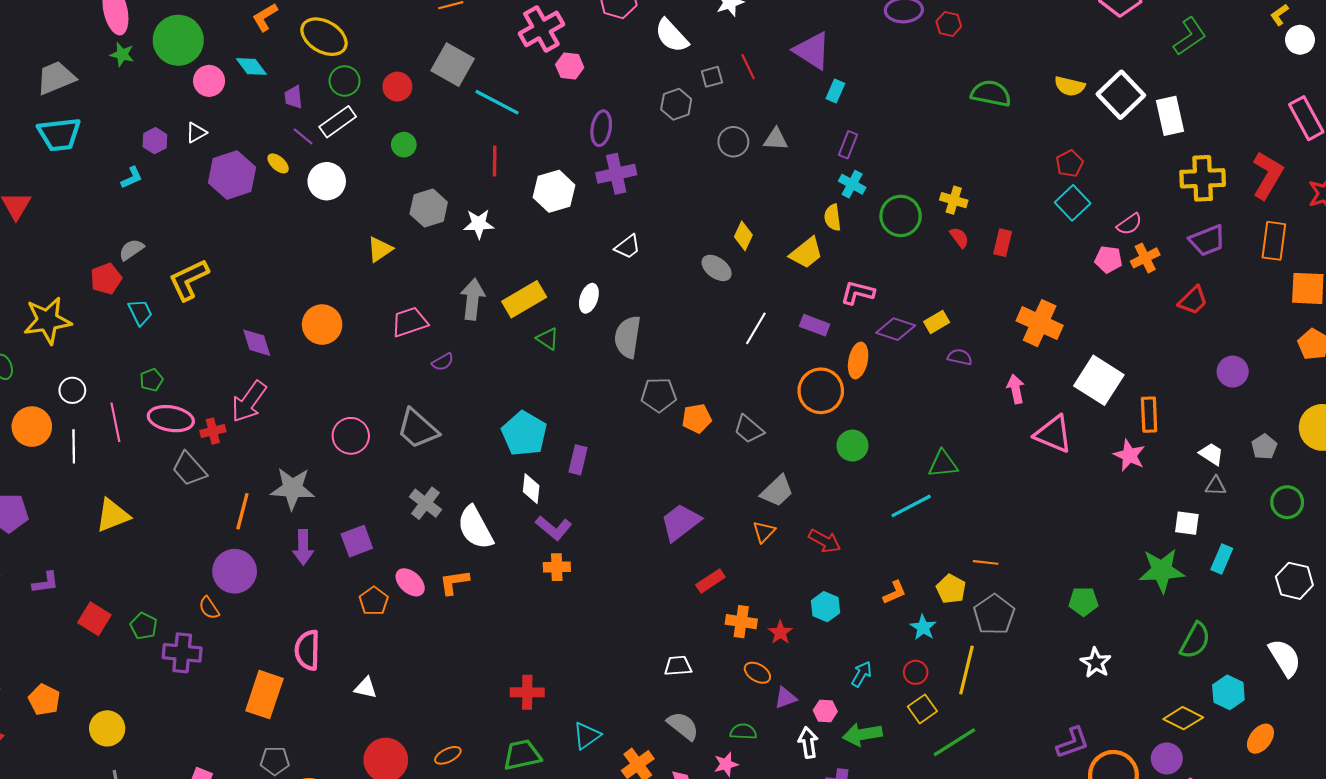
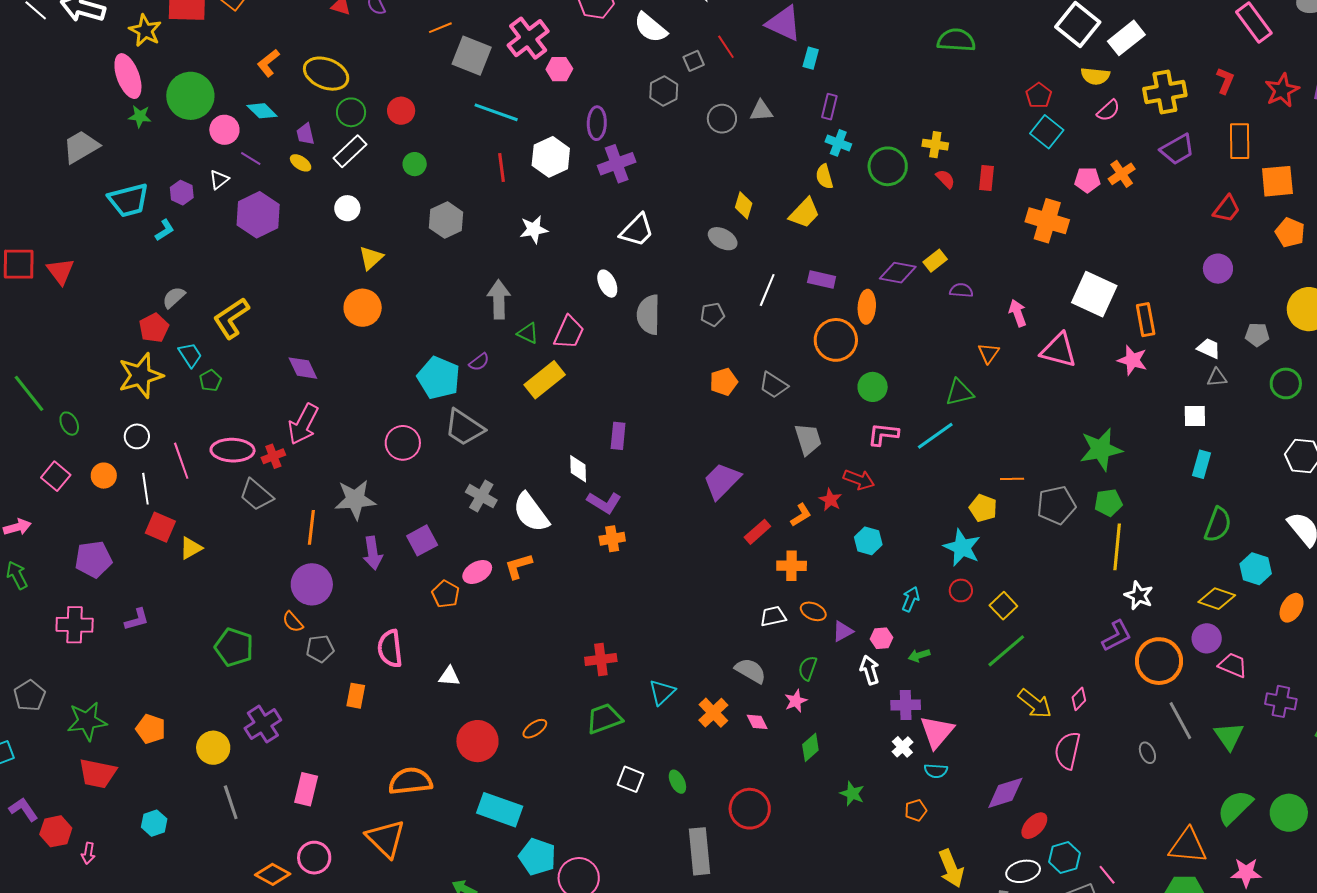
gray square: (453, 65) -> (472, 56), moved
yellow semicircle: (1070, 86) -> (1095, 76), moved
white rectangle: (1170, 116) -> (1126, 38), turned 72
cyan trapezoid: (59, 134) -> (128, 200), moved
purple line: (303, 136) -> (251, 159), moved
yellow ellipse: (278, 163) -> (301, 163), moved
red L-shape: (1268, 175) -> (1225, 81), size x0.6
white circle: (327, 181) -> (347, 208), size x0.7
white hexagon: (554, 191) -> (551, 157), moved
white star: (479, 224) -> (534, 229), moved
pink semicircle: (1129, 224) -> (1108, 110), moved
white trapezoid: (628, 247) -> (637, 230), size x1.4
yellow triangle: (380, 249) -> (371, 258), moved
pink L-shape: (858, 293) -> (883, 434), moved
white ellipse: (589, 298) -> (607, 284), turned -36
yellow rectangle: (524, 299) -> (545, 380), moved
red trapezoid: (1193, 300) -> (1227, 209), moved
yellow star: (47, 321) -> (141, 376), moved
pink trapezoid: (410, 322) -> (569, 332), moved, turned 141
orange cross: (1040, 323) -> (1047, 221), moved
orange circle: (322, 325) -> (363, 308), moved
green triangle: (548, 339) -> (528, 333), moved
green pentagon: (151, 380) -> (210, 380), moved
gray pentagon: (659, 395) -> (712, 314), moved, size x0.7
orange circle: (32, 427) -> (104, 476), size x0.7
cyan pentagon: (524, 434) -> (439, 378), moved
gray pentagon: (1264, 447) -> (1257, 335), turned -30
gray trapezoid: (777, 491) -> (808, 439), turned -56
yellow triangle: (113, 515) -> (191, 548), size x0.7
orange triangle: (764, 532) -> (989, 353), moved
cyan rectangle: (1222, 559) -> (1202, 464), moved
green star: (1162, 570) -> (1101, 449), moved
pink ellipse: (410, 582) -> (477, 572), turned -64
orange L-shape: (895, 592) -> (801, 515), moved
gray pentagon: (994, 614) -> (1056, 505), moved, turned 30
red square: (94, 619) -> (160, 527), moved
green pentagon: (144, 626) -> (234, 647), size x1.5
cyan star: (923, 627) -> (962, 548), size x1.5
red star: (780, 632) -> (830, 500), moved
purple cross: (182, 653) -> (263, 724), moved, turned -30
white star: (1096, 663) -> (1139, 595), moved
white trapezoid: (678, 666) -> (773, 616), moved
yellow line: (967, 670) -> (1117, 547), moved
orange rectangle: (264, 695) -> (356, 696), size x0.6
yellow square: (922, 709) -> (1003, 606), moved
green semicircle: (743, 732) -> (808, 668), turned -65
green arrow: (862, 734) -> (919, 655), size x0.6
gray pentagon: (275, 761) -> (320, 649), moved

